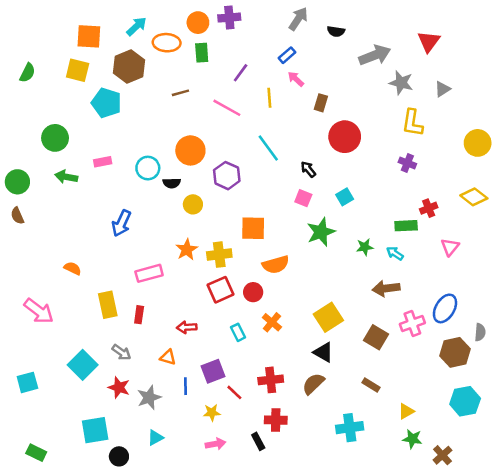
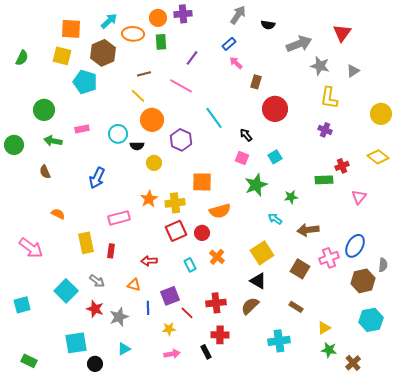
yellow line: (269, 98) -> (138, 96), moved, turned -42
brown semicircle: (17, 216) -> (45, 172), moved
cyan arrow: (395, 253) -> (275, 219), moved

